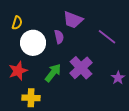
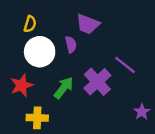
yellow semicircle: (17, 23) -> (30, 24), moved
purple line: (107, 37) -> (125, 65), moved
purple star: (118, 78) -> (142, 112), moved

